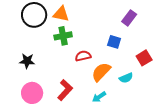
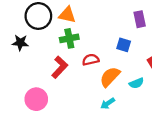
purple rectangle: (129, 18) -> (140, 19), turned -49
black star: (27, 61) -> (20, 43), moved
red L-shape: (65, 90) -> (60, 67), moved

